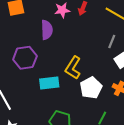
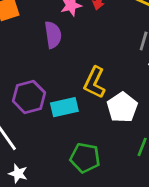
purple hexagon: (25, 58) -> (29, 97), moved

